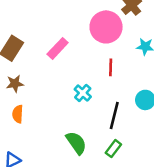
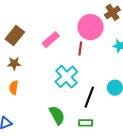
red line: (111, 67) -> (80, 48), moved
cyan cross: (83, 93) -> (66, 77), size x1.6
green rectangle: (113, 149) -> (86, 123), turned 48

